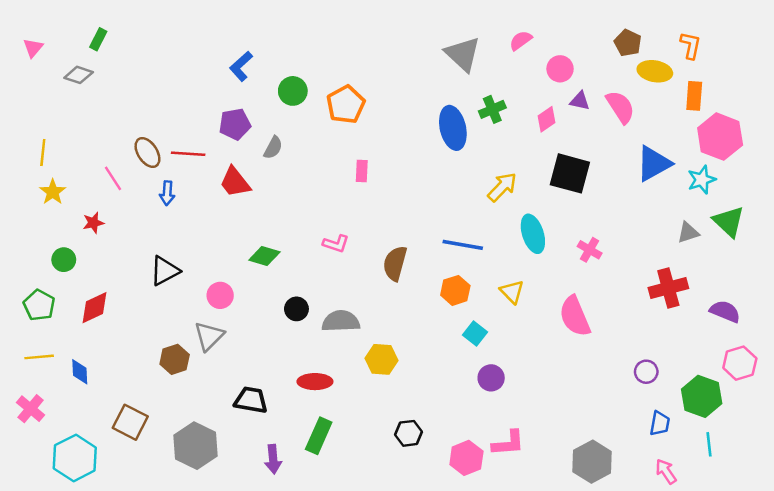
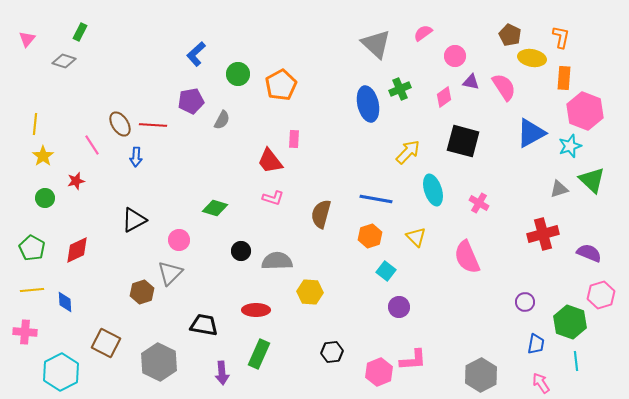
red trapezoid: (235, 182) -> (270, 161), moved
green circle: (64, 260) -> (45, 198), moved
pink cross: (31, 409) -> (25, 332), turned -35

